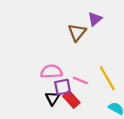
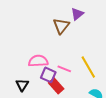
purple square: (63, 87) -> (48, 75), turned 35
black triangle: (52, 98) -> (22, 85), moved

